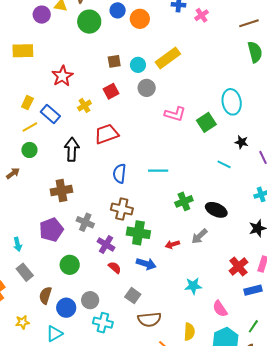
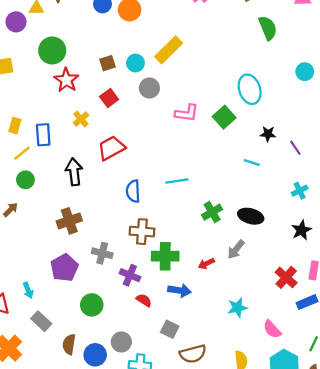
green circle: (89, 22) -> (52, 50), moved
red star: (62, 76) -> (66, 80), moved
blue rectangle: (50, 114) -> (43, 135), turned 54

